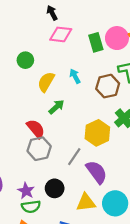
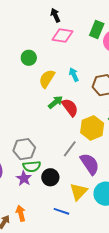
green rectangle: (96, 42) -> (97, 30), moved, turned 36
red semicircle: (36, 129) -> (70, 107), moved
gray hexagon: (39, 149) -> (24, 149), moved
yellow triangle: (86, 203) -> (79, 192), turned -42
green semicircle: (31, 207) -> (32, 166), moved

